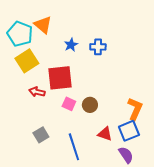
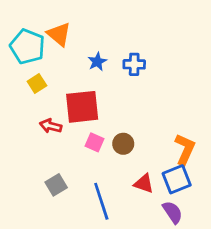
yellow square: (27, 61) -> (37, 84), size x0.6

